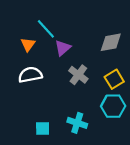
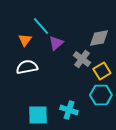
gray cross: (78, 75) -> (82, 59), moved
cyan square: (43, 128) -> (38, 115), size x1.5

